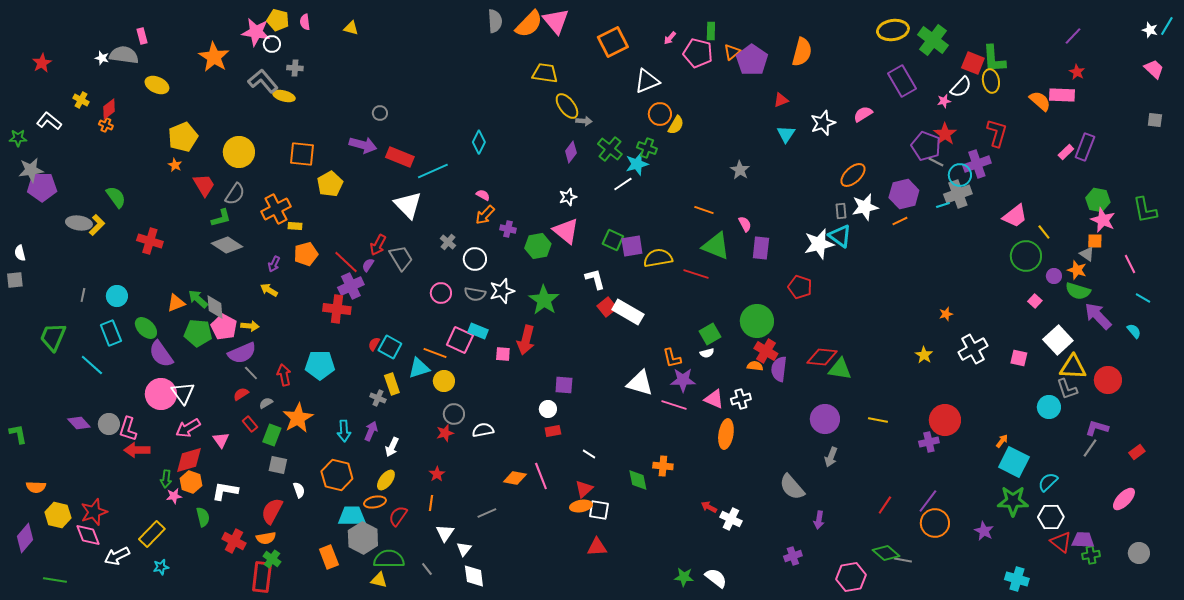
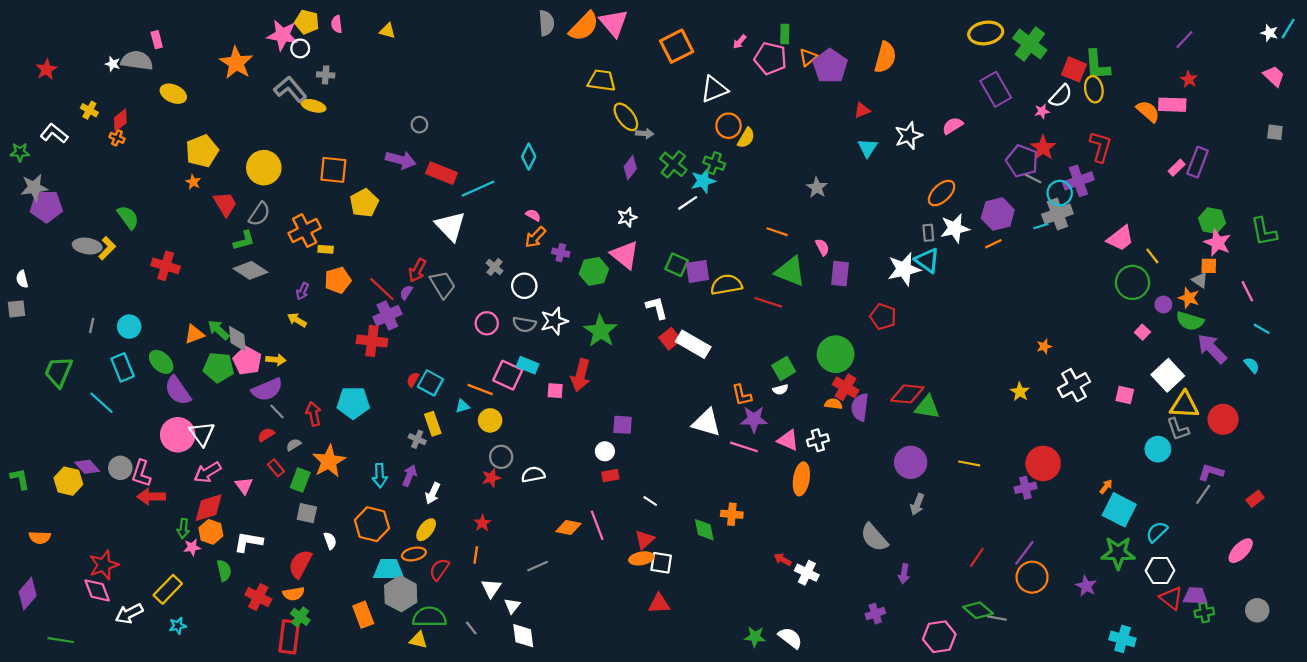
cyan triangle: (419, 368) -> (462, 406), size x0.6
yellow hexagon: (58, 515) -> (68, 481), moved

